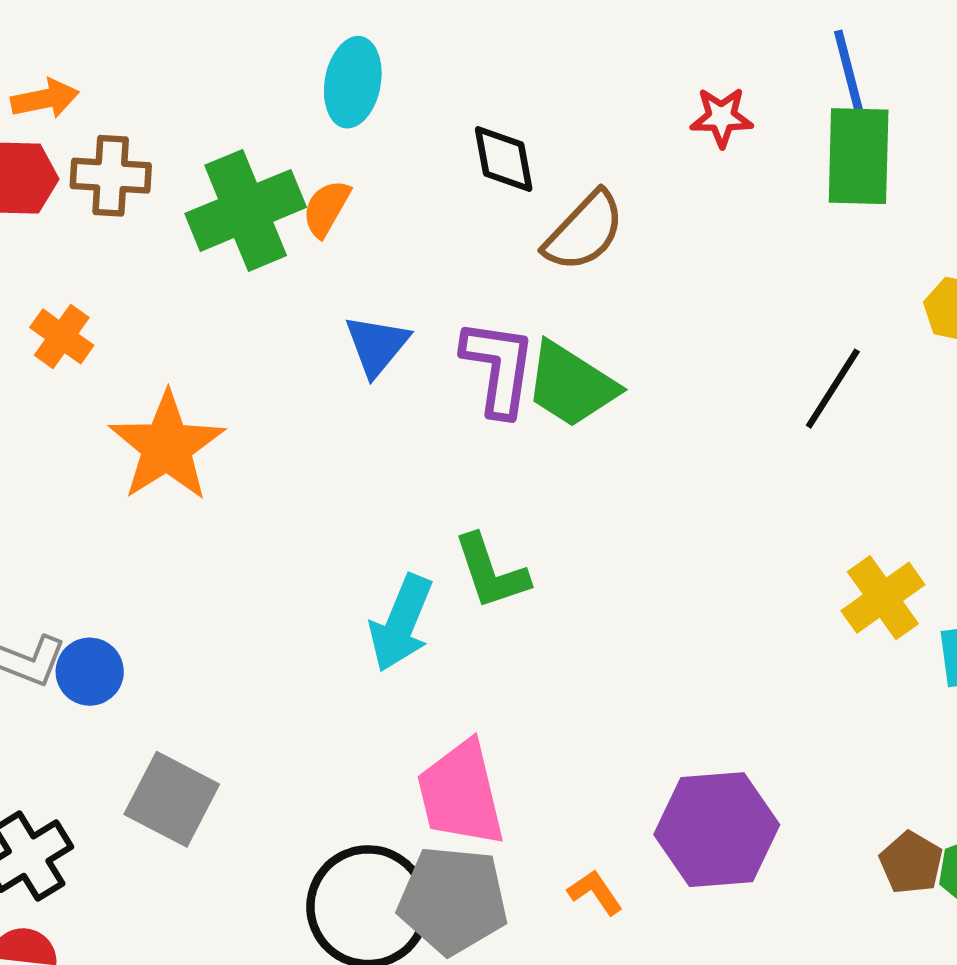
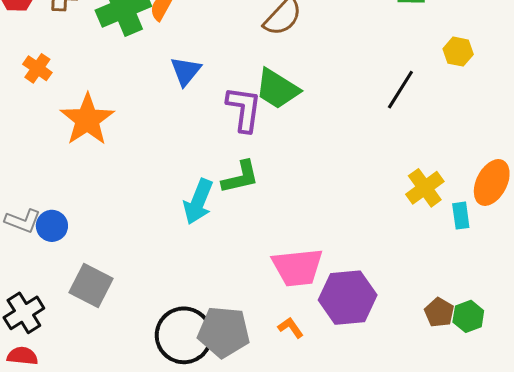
purple L-shape: (498, 368) -> (244, 109), moved
green L-shape: (491, 572) -> (240, 177), turned -84
pink trapezoid: (461, 794) -> (298, 267), moved, turned -82

